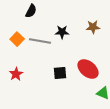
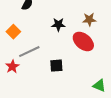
gray line: (40, 41) -> (29, 52), moved, turned -35
red ellipse: (88, 69) -> (83, 42), moved

